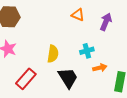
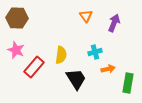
orange triangle: (78, 15) -> (86, 16), turned 32
red rectangle: (26, 79) -> (34, 67), moved

